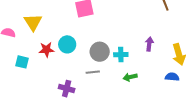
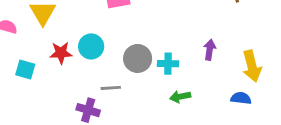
gray line: (93, 72) -> (111, 88), moved

